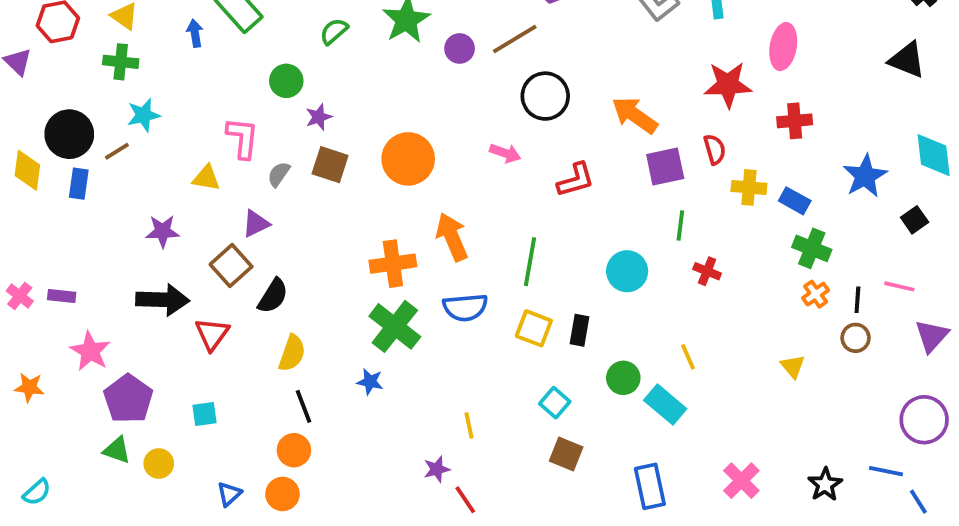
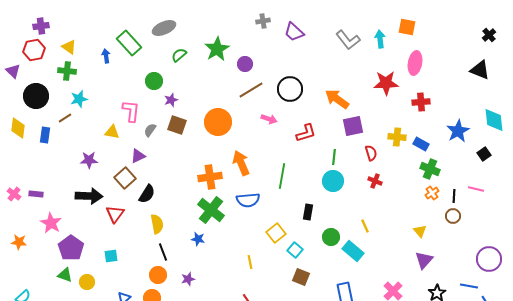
brown line: (515, 39) -> (251, 90), moved
black circle: (69, 134) -> (36, 96), moved
red semicircle: (715, 149) -> (371, 153), moved
green line: (680, 226) -> (334, 157), moved
yellow square: (534, 328) -> (276, 233), moved, turned 30
purple triangle: (932, 336) -> (424, 260), moved
yellow semicircle: (292, 353) -> (157, 224), turned -30
purple star: (437, 469) -> (188, 279), moved

